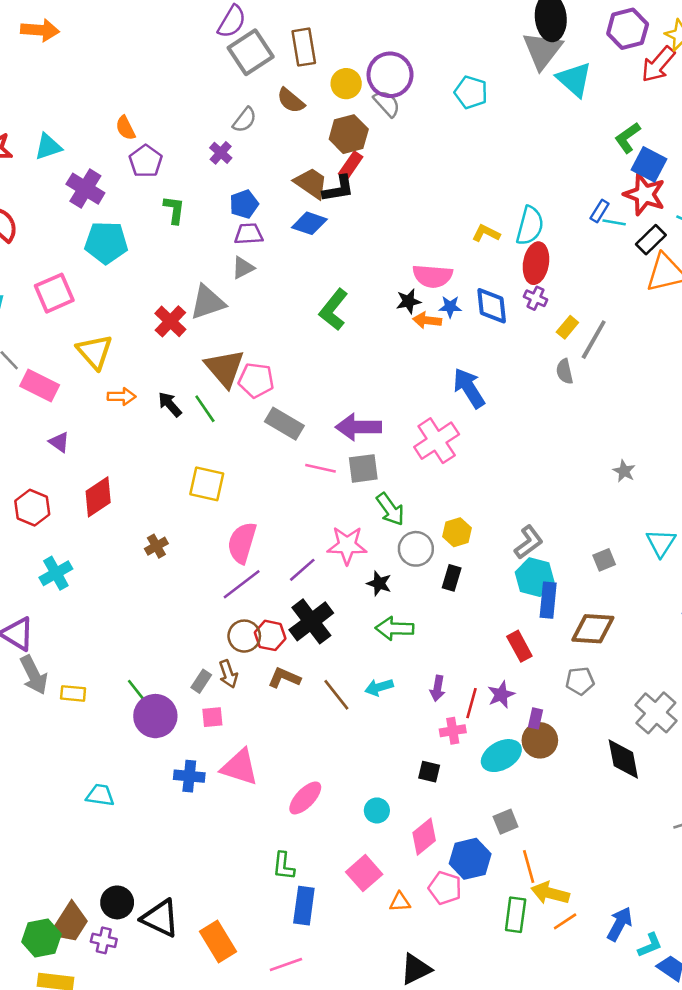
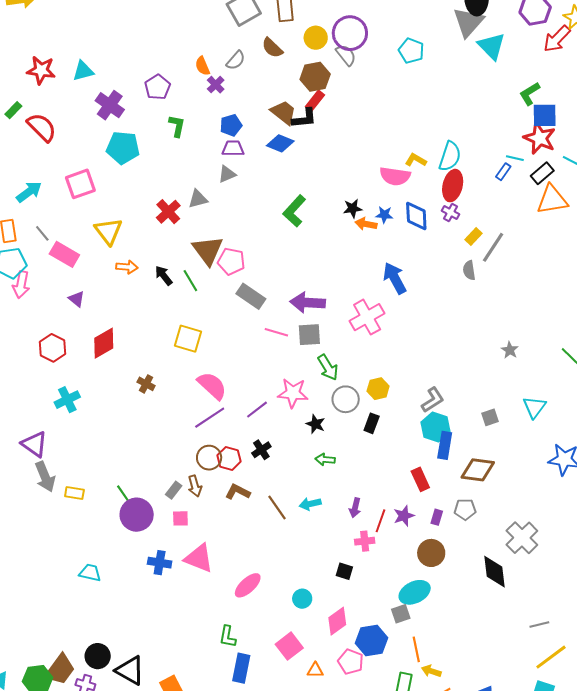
orange semicircle: (125, 128) -> (202, 66), moved
blue square: (649, 164) -> (545, 115), turned -32
blue rectangle: (600, 211) -> (503, 172), moved
pink semicircle: (433, 276) -> (395, 176), moved
gray triangle: (208, 302) -> (198, 199), size x0.7
pink semicircle: (242, 543) -> (212, 386), turned 112
brown cross: (156, 546) -> (146, 384), turned -36
black cross: (311, 621) -> (261, 450), size x0.6
green arrow: (394, 628) -> (325, 459), size x0.7
purple rectangle: (535, 718) -> (437, 517), moved
cyan ellipse: (501, 756) -> (415, 592), moved
yellow arrow: (550, 893) -> (431, 671), size x0.7

